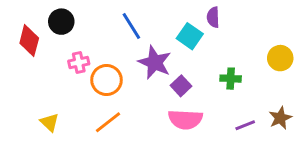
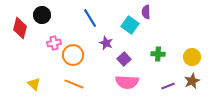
yellow circle: (280, 58) -> (192, 57), moved
purple star: (155, 62) -> (106, 43), size x0.6
orange line: (108, 122) -> (74, 84), turned 60

